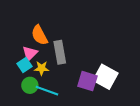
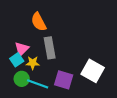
orange semicircle: (39, 35) -> (39, 22), moved
purple square: (87, 81) -> (64, 80), moved

